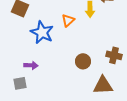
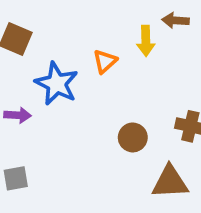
purple arrow: (31, 65) -> (18, 115), moved

